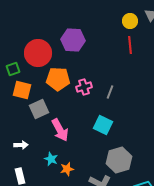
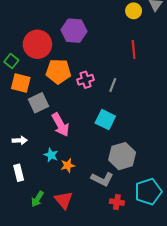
red line: (130, 45) -> (134, 50), moved
green square: (13, 69) -> (11, 61), turned -32

